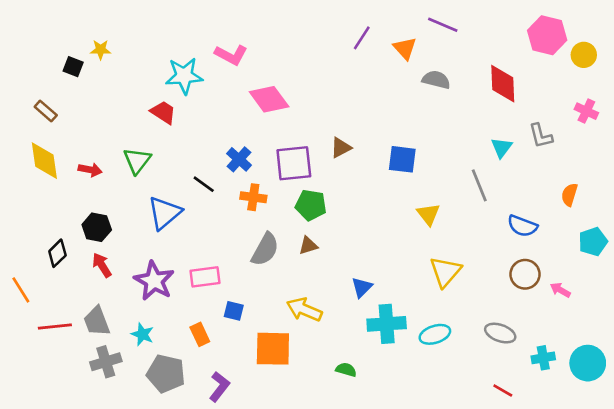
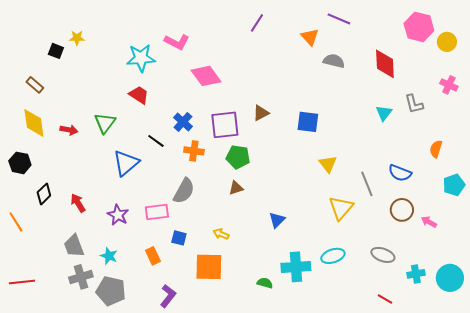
purple line: (362, 38) -> (257, 23), moved
red trapezoid: (163, 112) -> (139, 95), moved
gray line: (479, 185) -> (367, 184), moved
black hexagon: (97, 227) -> (20, 163), moved
gray semicircle: (265, 249) -> (184, 191), moved
purple star: (154, 281) -> (118, 215), size x0.7
yellow arrow: (304, 310) -> (221, 234), moved, size x0.6
cyan cross: (387, 324) -> (296, 267), moved
red line: (55, 327) -> (22, 282), moved
gray pentagon: (166, 374) -> (111, 291), moved

